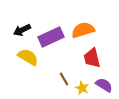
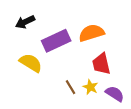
black arrow: (22, 30) -> (25, 22), moved
yellow star: (82, 88) -> (90, 87), moved

